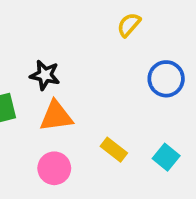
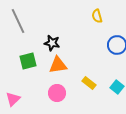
yellow semicircle: (129, 25) -> (97, 16), turned -56

